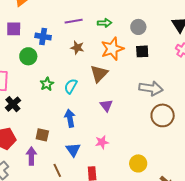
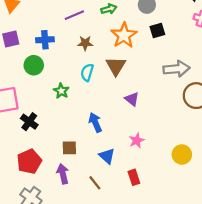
cyan semicircle: (71, 86) -> (87, 72), moved

